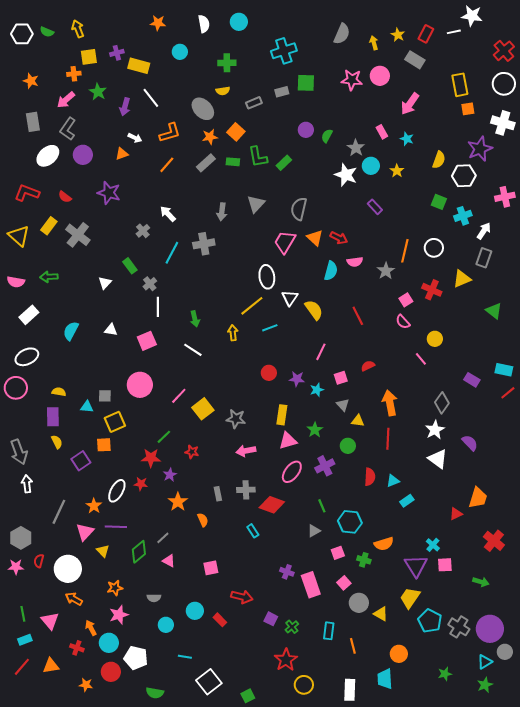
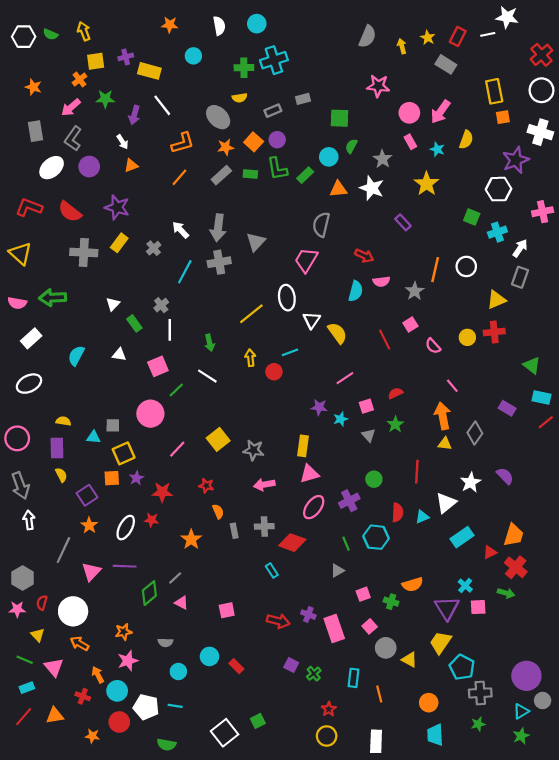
cyan cross: (284, 51) -> (274, 60), moved
orange cross: (74, 74) -> (80, 80), turned -32
pink circle: (380, 76) -> (409, 113), moved
green square: (306, 83) -> (340, 118), moved
green star: (98, 92) -> (105, 99), turned -30
purple circle: (306, 130) -> (277, 140), moved
white arrow: (135, 138) -> (122, 142), moved, turned 32
yellow semicircle: (439, 160) -> (466, 140), moved
cyan circle: (371, 166) -> (329, 157), moved
yellow star: (397, 171) -> (427, 184), size x1.6
red semicircle: (65, 197) -> (70, 212), size x1.6
gray triangle: (256, 204) -> (256, 242), moved
gray arrow: (222, 212) -> (218, 228), moved, size x1.4
yellow rectangle: (49, 226) -> (119, 243), moved
gray cross: (78, 235) -> (84, 252), turned -35
orange triangle: (315, 238) -> (338, 189), moved, turned -48
green rectangle: (130, 266) -> (134, 323), moved
green arrow: (49, 277) -> (53, 298), size x1.4
red cross: (432, 290) -> (494, 332), moved, turned -30
pink square: (406, 300) -> (410, 324), moved
yellow line: (252, 306) -> (251, 314), moved
green triangle: (494, 311) -> (532, 365), moved
yellow circle: (435, 339) -> (467, 337), moved
pink line: (321, 352) -> (345, 378), turned 30
red circle: (269, 373) -> (274, 372), moved
pink circle: (16, 388) -> (17, 438), moved
pink line: (179, 396) -> (177, 449), moved
orange arrow: (390, 403) -> (443, 416), moved
yellow triangle: (358, 421) -> (445, 444), moved
green star: (315, 430) -> (395, 424), moved
white star: (435, 430) -> (471, 482), moved
green line: (164, 437) -> (176, 390), moved
white triangle: (438, 459) -> (446, 503), moved, turned 45
purple star: (170, 475) -> (136, 478), moved
cyan rectangle: (407, 501) -> (462, 537), moved, size x1.5
orange star: (94, 506) -> (89, 525), moved
orange semicircle: (203, 520) -> (218, 511), moved
cyan hexagon: (350, 522) -> (376, 537), moved
red cross: (494, 541) -> (516, 567), moved
yellow triangle: (103, 551) -> (38, 635), moved
green arrow: (481, 582) -> (506, 593), moved
red arrow: (242, 597) -> (278, 621), moved
green line: (23, 614) -> (25, 660), turned -56
gray cross: (459, 627) -> (480, 693), moved, turned -35
cyan line: (185, 657) -> (175, 706), moved
red star: (286, 660) -> (329, 709), moved, size x0.6
cyan trapezoid: (385, 679) -> (435, 735), moved
green square: (248, 696) -> (258, 721), moved

